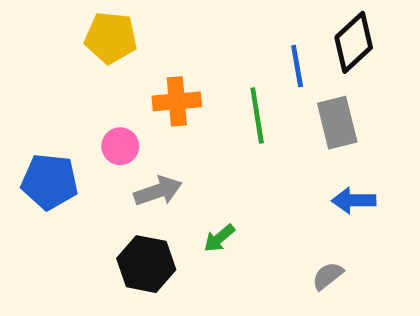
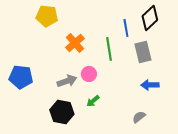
orange cross: (177, 101) -> (75, 43), turned -36
pink circle: (120, 146) -> (89, 74), moved

